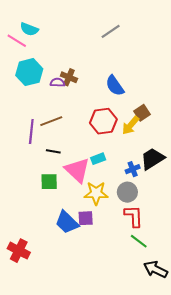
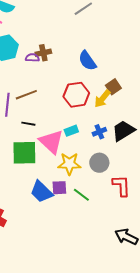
brown cross: (69, 77) -> (43, 53), turned -35
blue cross: (133, 169) -> (99, 132), moved
green square: (49, 182) -> (24, 153), size x1.5
red L-shape: (134, 216) -> (121, 186), moved
green line: (139, 241) -> (81, 195), moved

